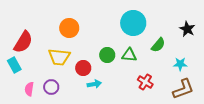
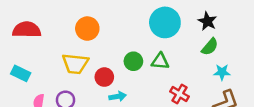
black star: (187, 29) -> (207, 21), moved
red semicircle: (23, 42) -> (27, 30), moved, turned -120
green semicircle: (158, 45) -> (210, 47), moved
cyan rectangle: (14, 65) -> (21, 73), turned -35

